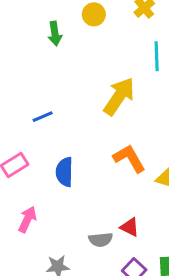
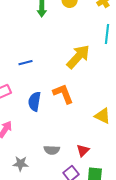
orange L-shape: (129, 158) -> (63, 94), moved
red triangle: (130, 227) -> (83, 150), moved, turned 40

